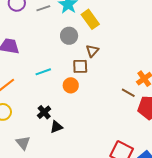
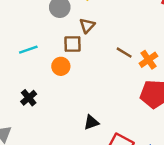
brown line: (128, 93) -> (124, 53), moved
black triangle: (56, 127) -> (91, 122), moved

